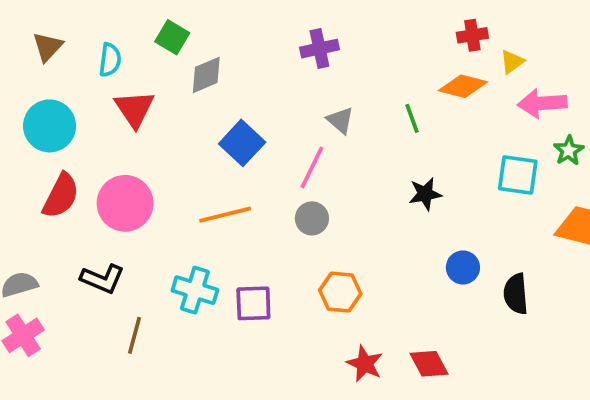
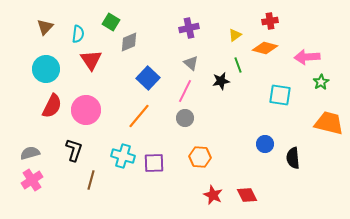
yellow triangle: (512, 62) -> (235, 35), moved
gray triangle: (340, 120) -> (191, 63), moved
cyan square: (518, 175) -> (280, 95), moved
black star: (425, 194) -> (221, 81), moved
orange line: (225, 215) -> (139, 116), turned -36
black L-shape: (102, 279) -> (74, 150), turned -95

